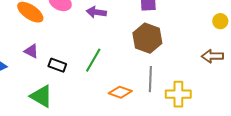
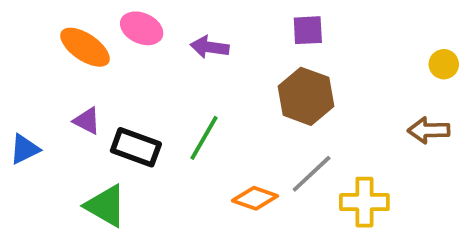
black rectangle: (57, 65) -> (136, 147), size x1.4
gray line: (150, 79) -> (312, 174), turned 45

